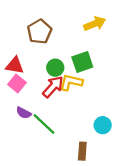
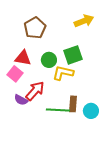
red triangle: (15, 65) -> (23, 58), moved
red arrow: (53, 87) -> (35, 91), moved
green line: (44, 124) -> (58, 110), moved, turned -40
brown rectangle: (82, 151) -> (73, 104), moved

